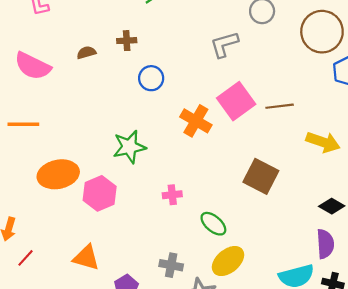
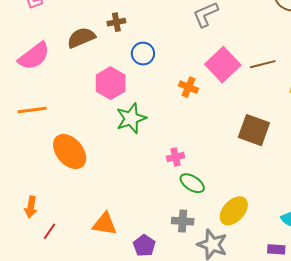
brown semicircle: (86, 53) -> (81, 38), size x1.6
pink semicircle: (33, 66) -> (34, 56), turned -56
orange cross: (196, 121) -> (189, 87), size x0.7
orange ellipse: (58, 174) -> (70, 152), turned 69
pink hexagon: (100, 193) -> (111, 83), moved
green ellipse: (213, 224) -> (192, 183), moved

